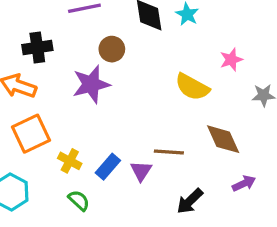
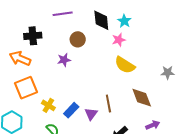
pink star: (231, 60) -> (119, 40), moved
purple star: (91, 84) -> (64, 60), size x0.6
brown line: (169, 152) -> (108, 103), turned 72

